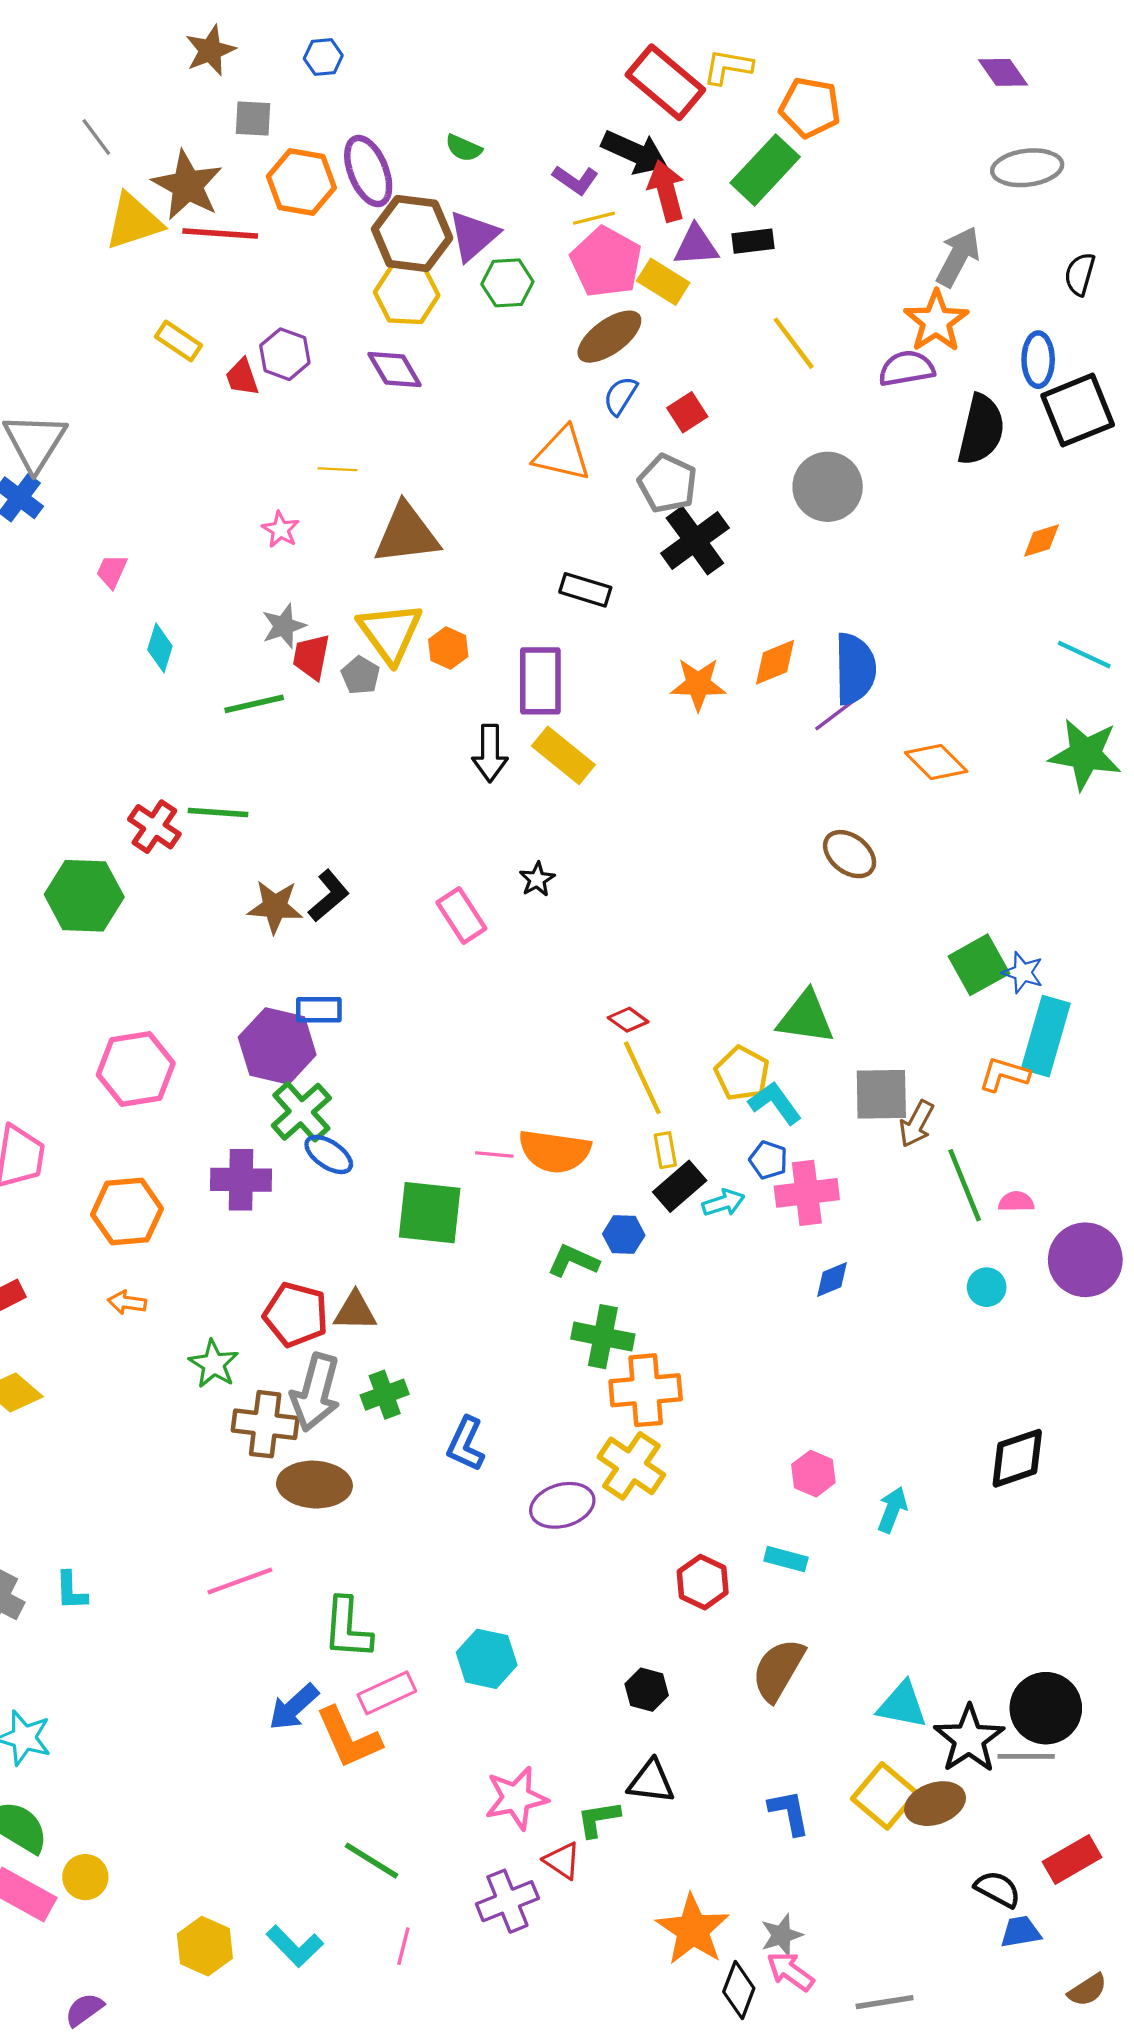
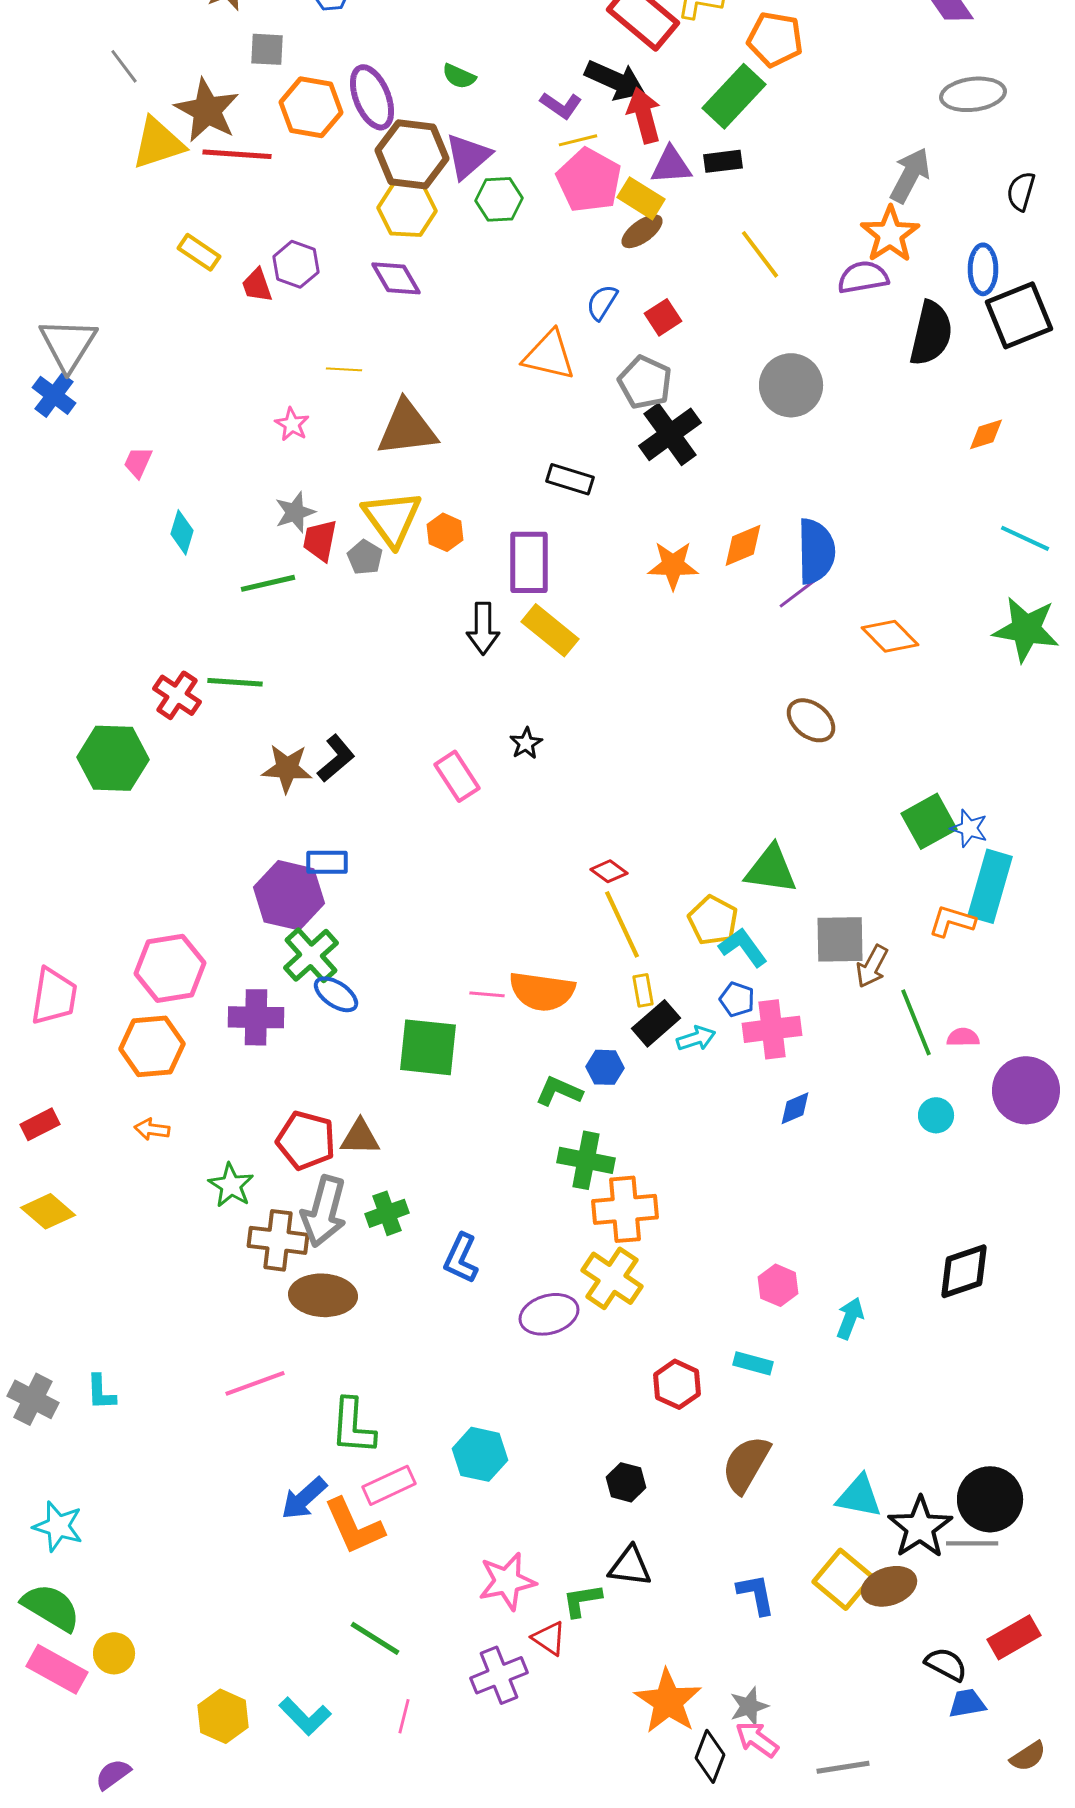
brown ellipse: (609, 337) -> (642, 231), moved, size x0.7
pink hexagon: (136, 1069) -> (170, 968), moved

